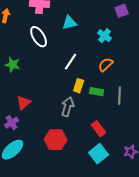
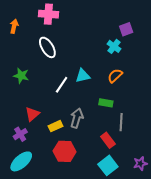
purple square: (122, 11) -> (126, 29), moved
cyan triangle: (70, 23) -> (83, 76), moved
white line: (71, 62) -> (62, 85), moved
yellow rectangle: (79, 86) -> (55, 126), moved, turned 48
gray line: (120, 96) -> (121, 122), moved

